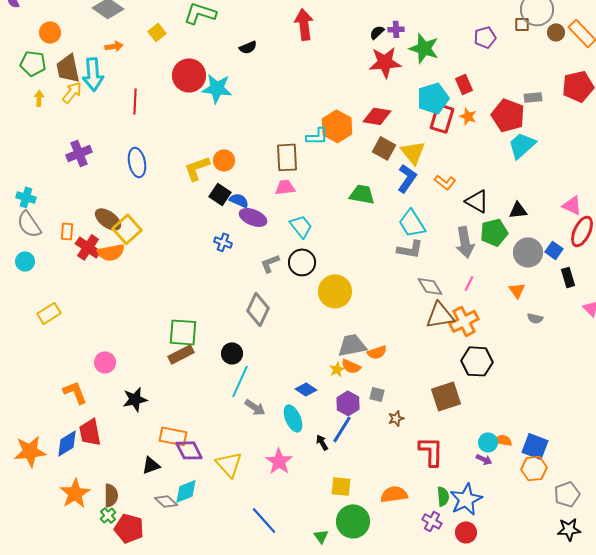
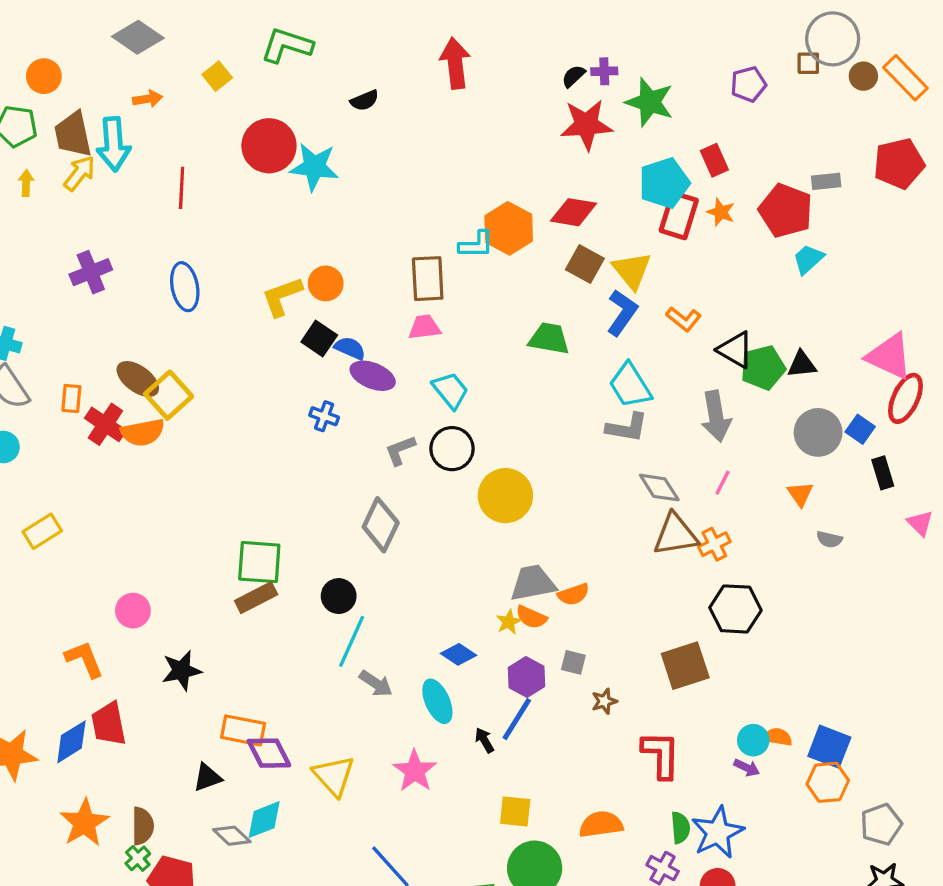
cyan trapezoid: (522, 145) -> (808, 259), size x0.7
pink triangle: (572, 205) -> (889, 356), size x1.5
green pentagon: (494, 232) -> (763, 368), moved
orange cross: (464, 321) -> (714, 544), size x0.7

